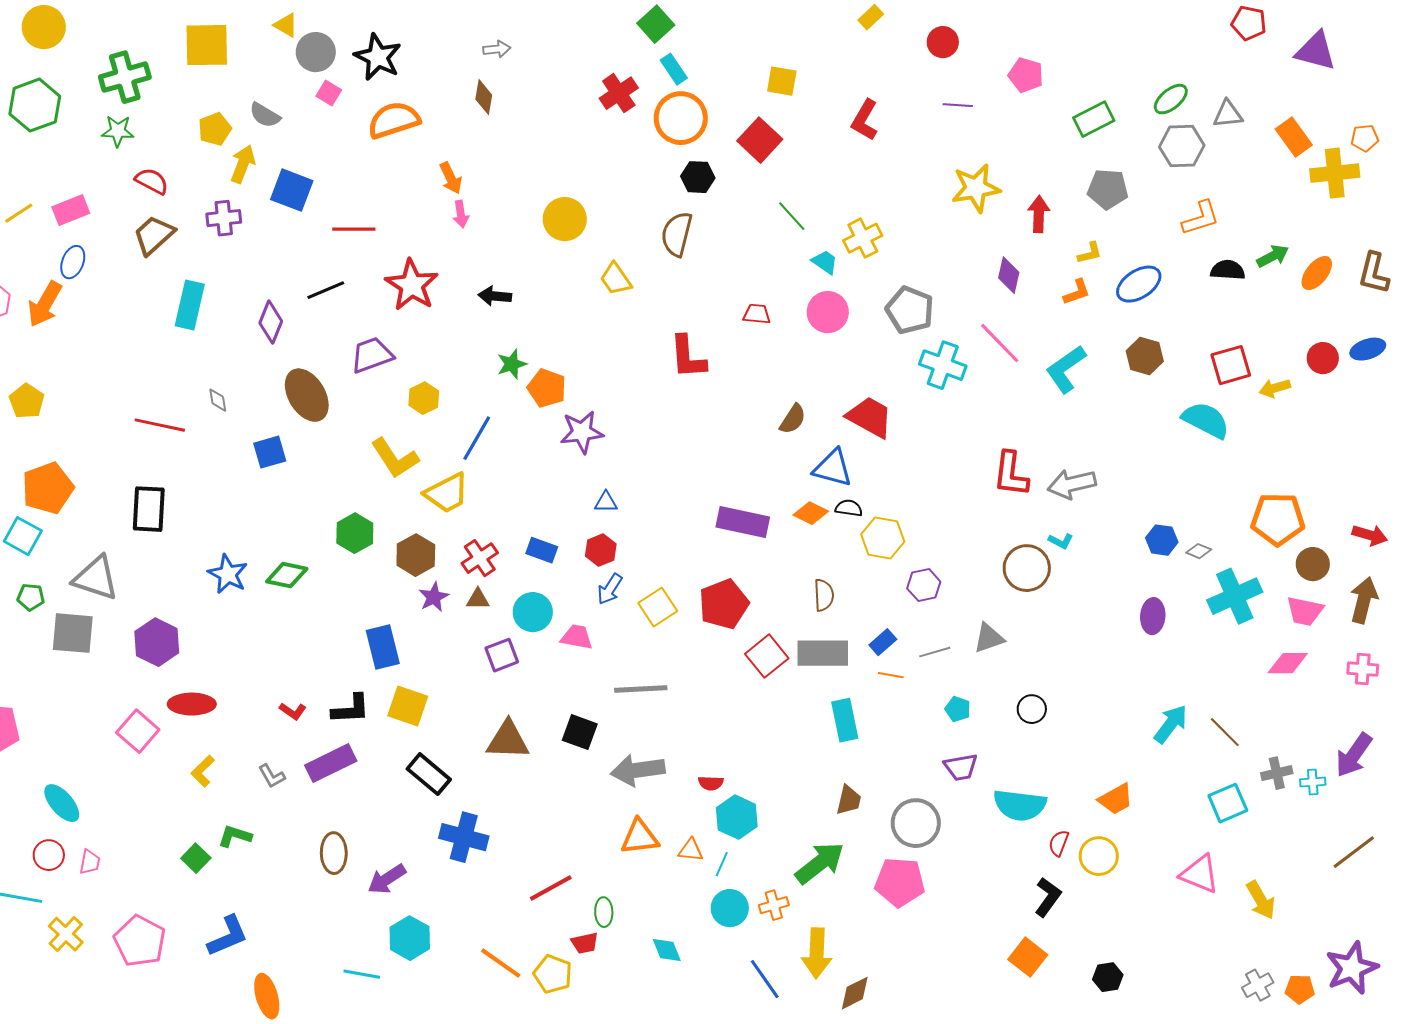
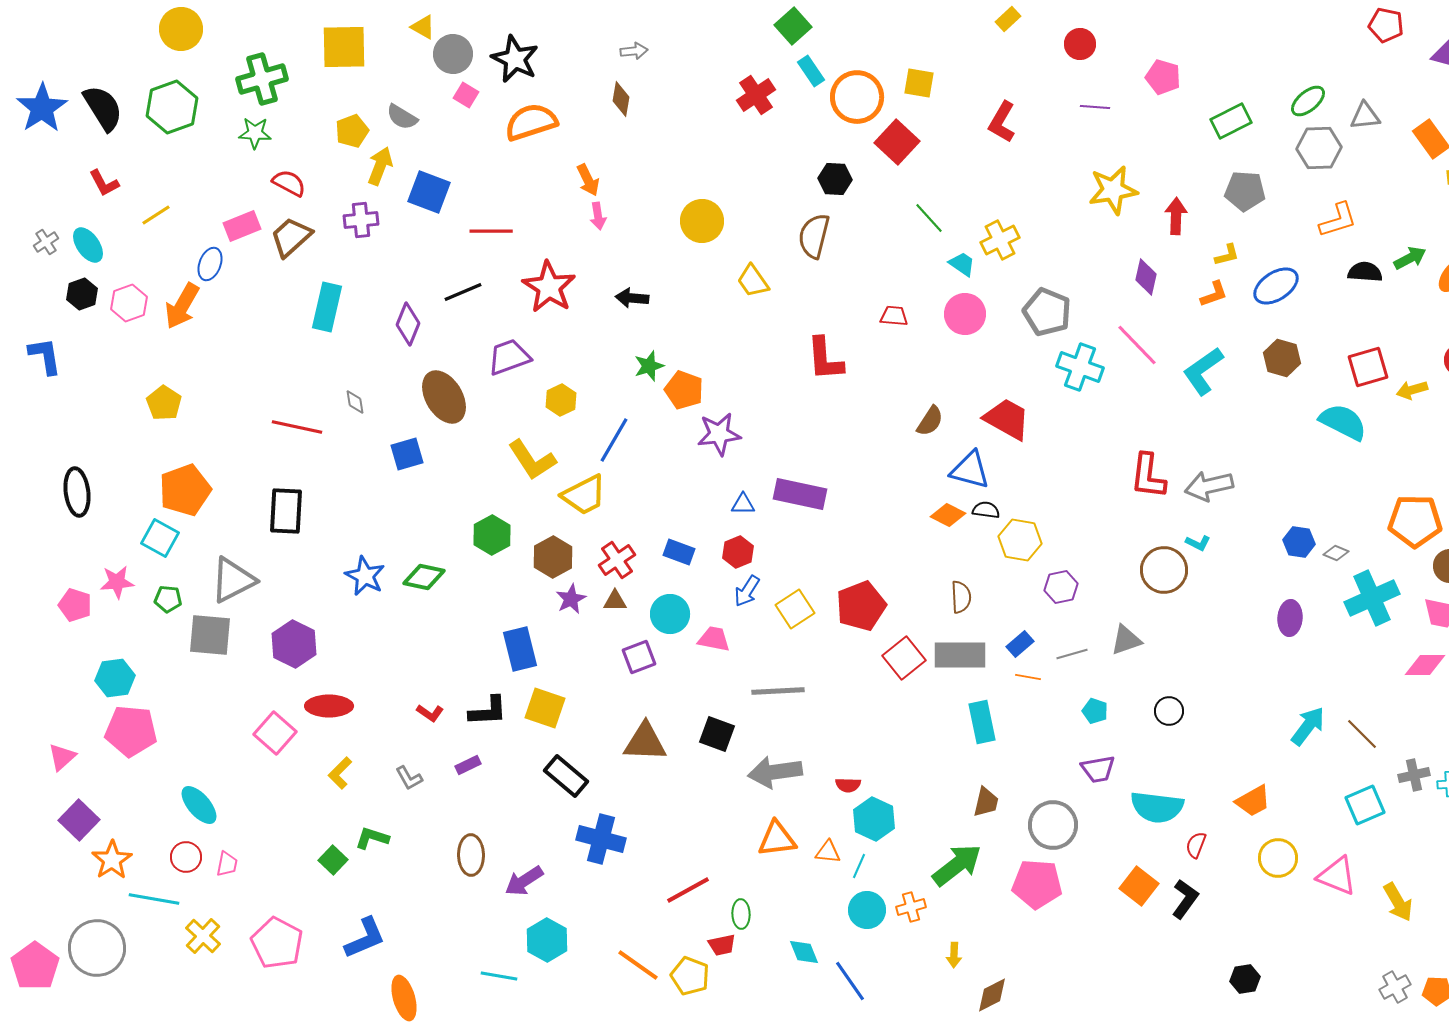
orange circle: (681, 118) -> (857, 97), moved
pink rectangle: (71, 210) -> (242, 226), moved
purple rectangle: (743, 522) -> (800, 494), moved
gray triangle: (96, 578) -> (233, 580), turned -45
purple rectangle: (331, 763) -> (468, 765), size x0.5
yellow circle: (1099, 856) -> (1278, 858), moved
yellow arrow: (817, 953) -> (954, 955), size x0.5
orange square: (1028, 957) -> (1139, 886), moved
blue line: (765, 979) -> (850, 981), moved

